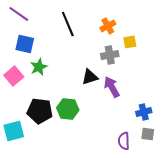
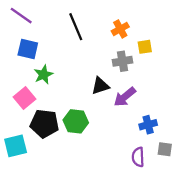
pink square: (14, 76) -> (25, 98), moved
purple arrow: (112, 87) -> (125, 97), turned -100
blue cross: (144, 112) -> (148, 125), moved

